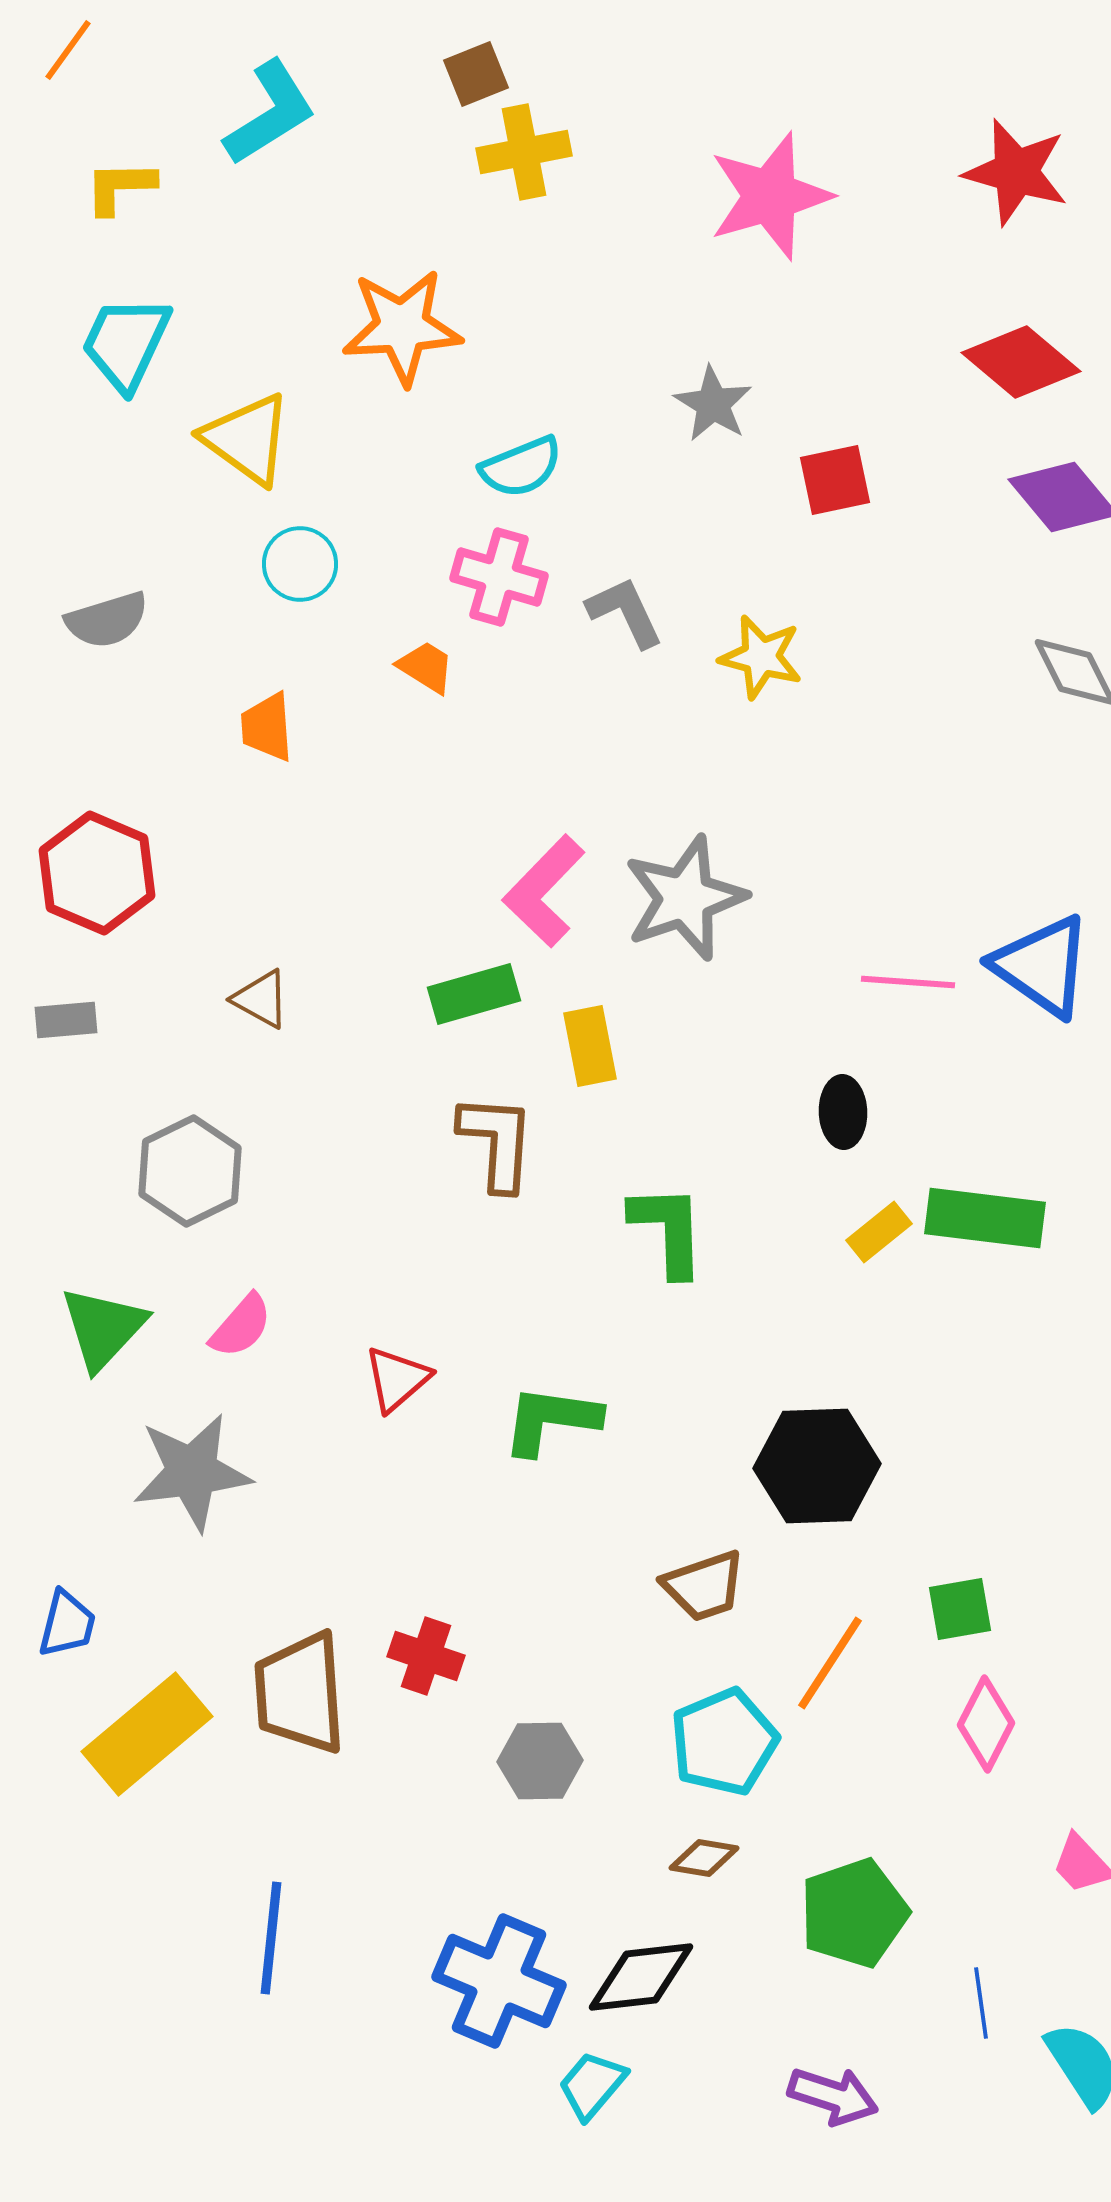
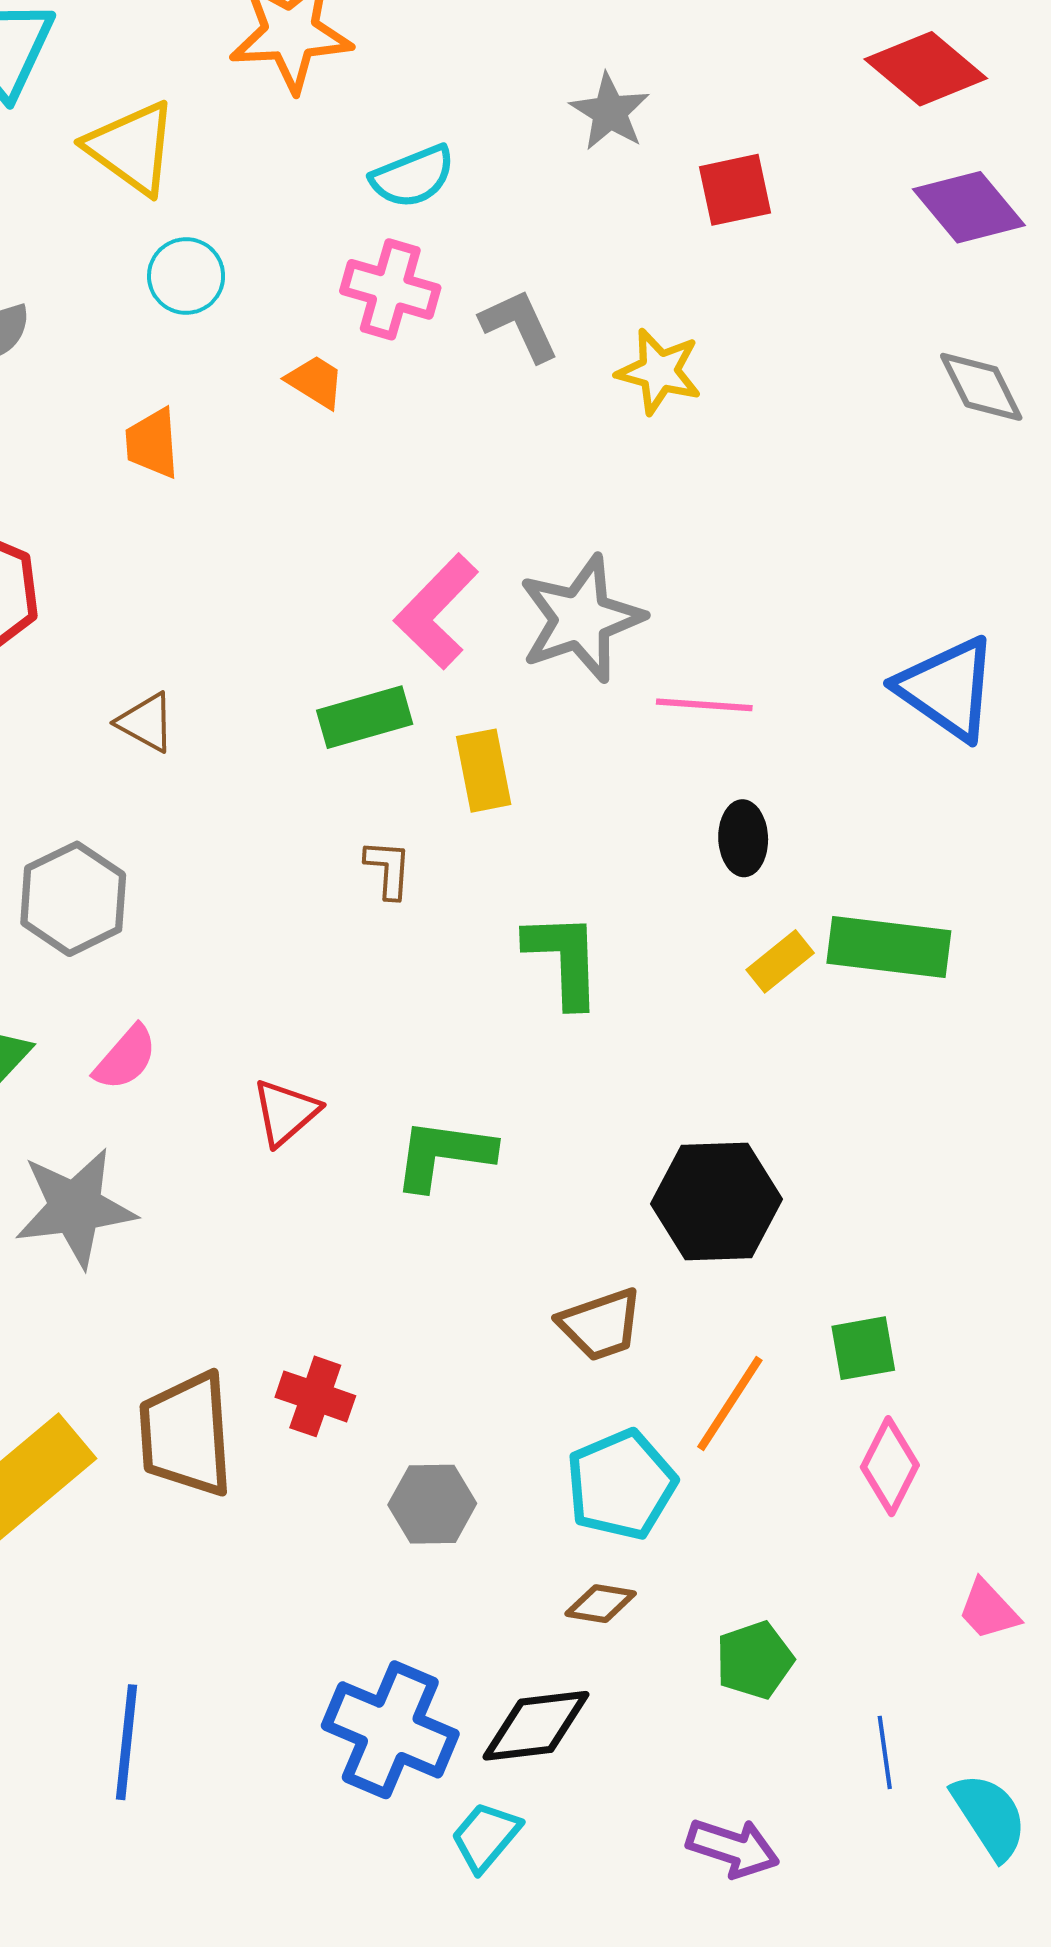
pink line: (908, 982) -> (704, 705), moved
brown L-shape: (497, 1142) -> (388, 869), size x0.6
green pentagon: (854, 1913) -> (754, 1660), size x0.7
blue line: (271, 1938) -> (127, 1742), moved

